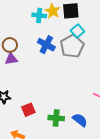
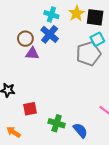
cyan cross: (39, 15) -> (51, 15), moved
blue cross: (46, 45) -> (50, 34), moved
purple triangle: (11, 59) -> (32, 53), moved

